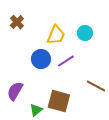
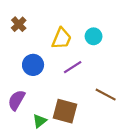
blue circle: (41, 59) -> (33, 65), moved

